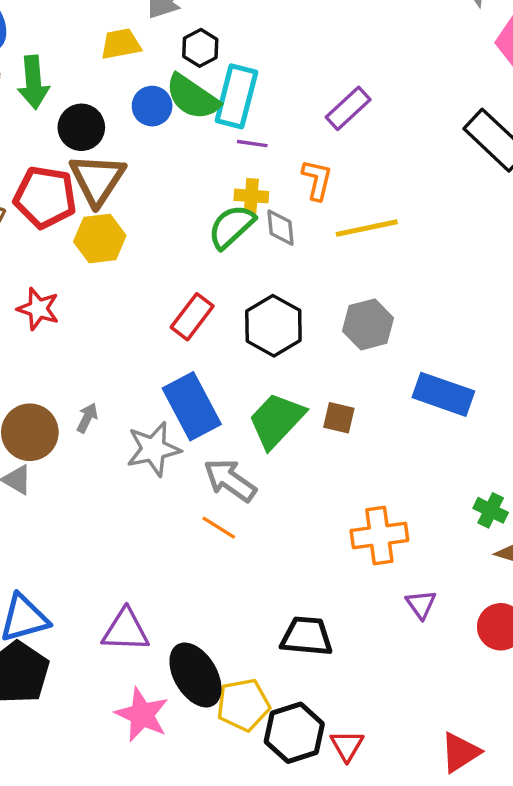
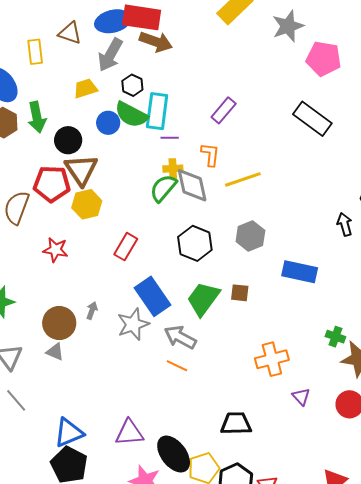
gray diamond: (280, 228) -> (192, 185), size x1.6
red rectangle: (192, 317) -> (126, 247), moved

